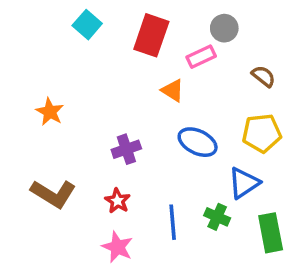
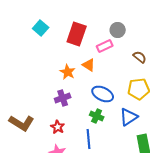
orange star: (50, 112) -> (68, 72), moved
green cross: (217, 217) -> (97, 116), moved

